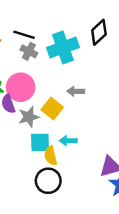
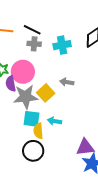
cyan cross: (63, 47) -> (62, 45), size x0.7
gray cross: (29, 51) -> (34, 44), turned -32
gray star: (29, 117) -> (26, 97), size x1.4

